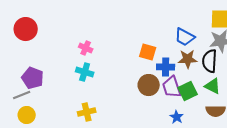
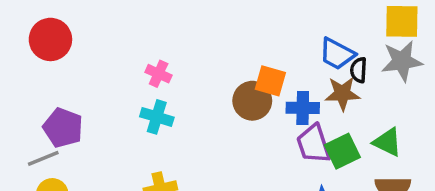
black semicircle: (210, 61) -> (359, 70), moved, size x0.6
brown circle: (149, 85) -> (252, 101), moved

